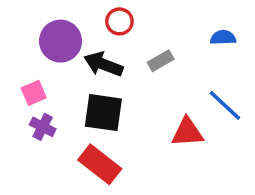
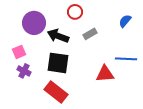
red circle: (119, 21) -> (75, 12), moved
blue semicircle: (223, 38) -> (125, 21), turned -48
blue line: (225, 105) -> (126, 59), turned -40

